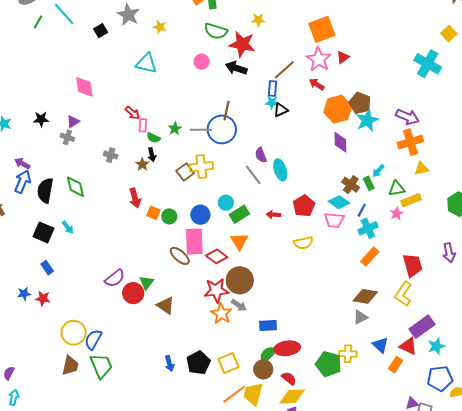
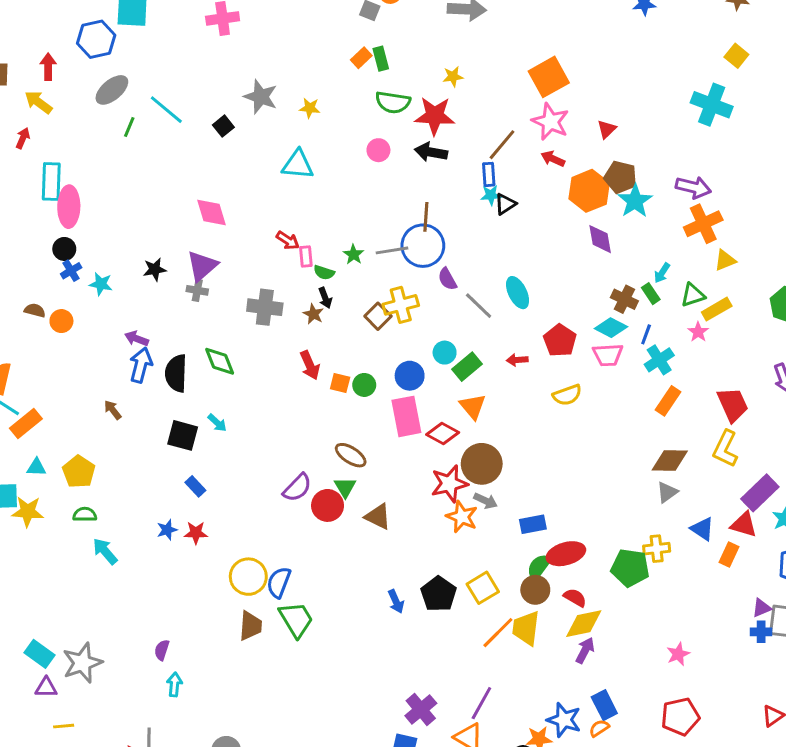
red triangle: (343, 57) -> (607, 129), moved
purple triangle: (73, 122) -> (202, 266), size x1.6
gray cross: (111, 155) -> (265, 307), size x1.6
purple semicircle: (261, 155) -> (447, 279), moved
brown ellipse: (180, 256) -> (351, 455), moved

